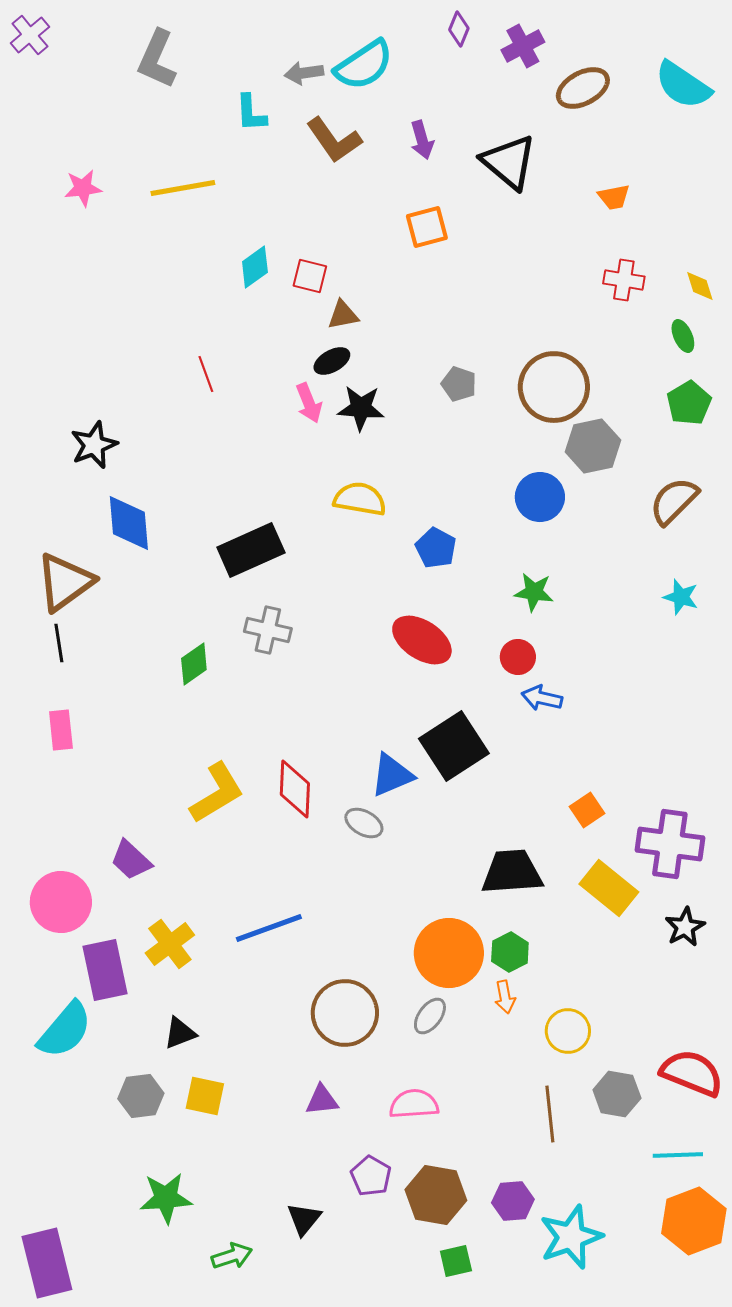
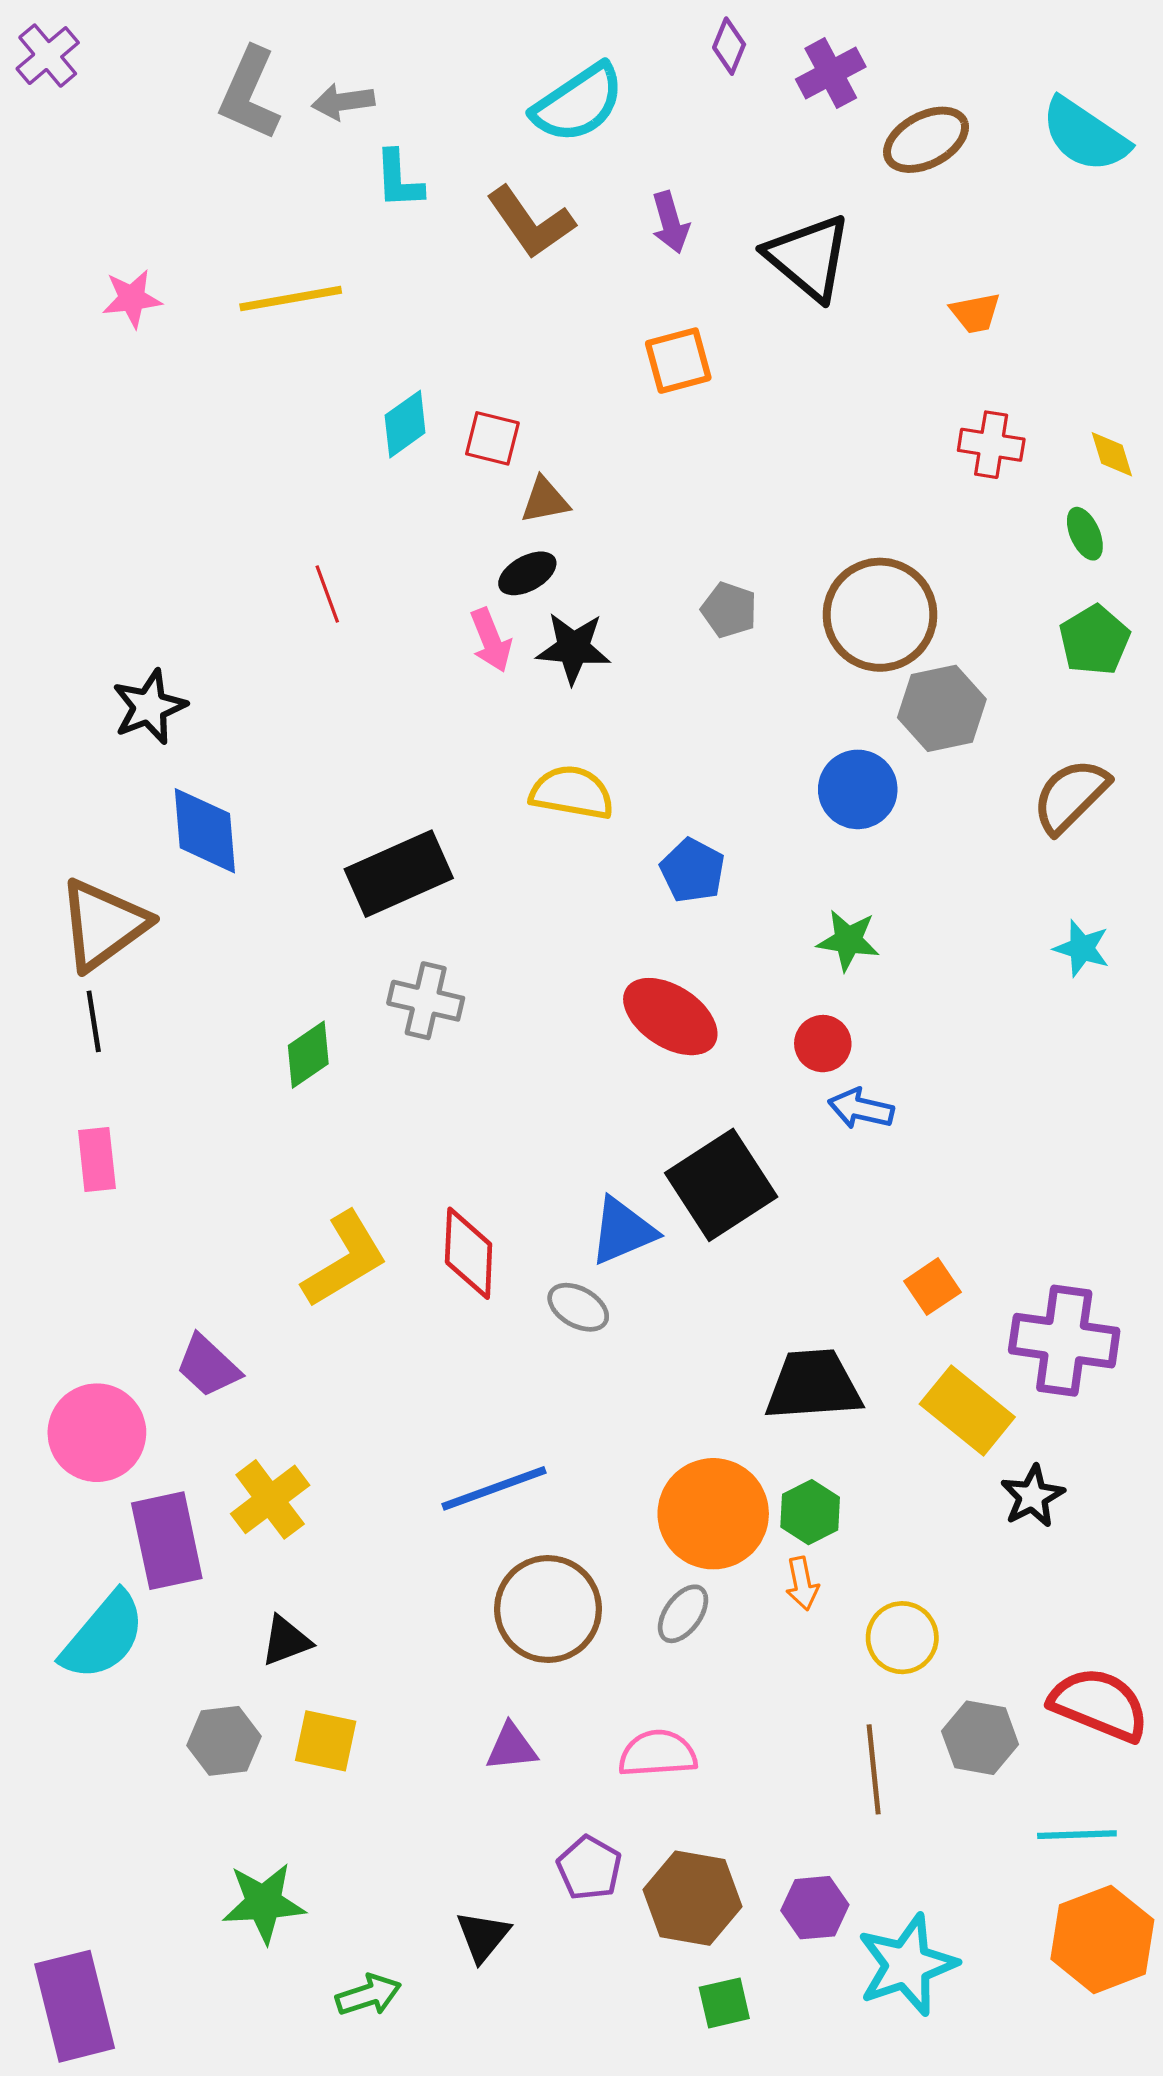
gray arrow: (304, 73) -> (343, 102), moved
black star: (685, 927) -> (1032, 1496), moved
blue line: (269, 928) -> (494, 1488), moved

